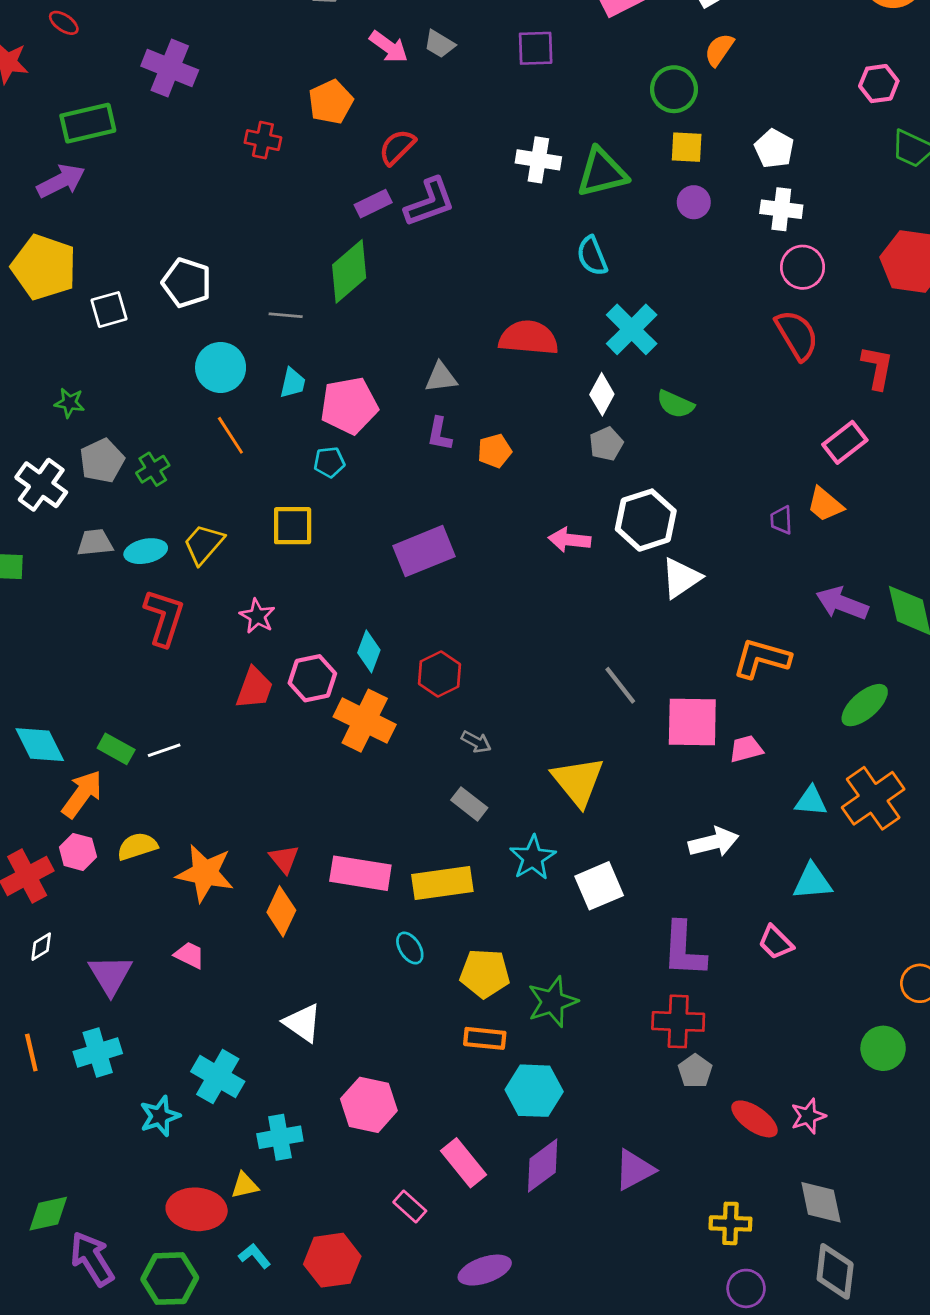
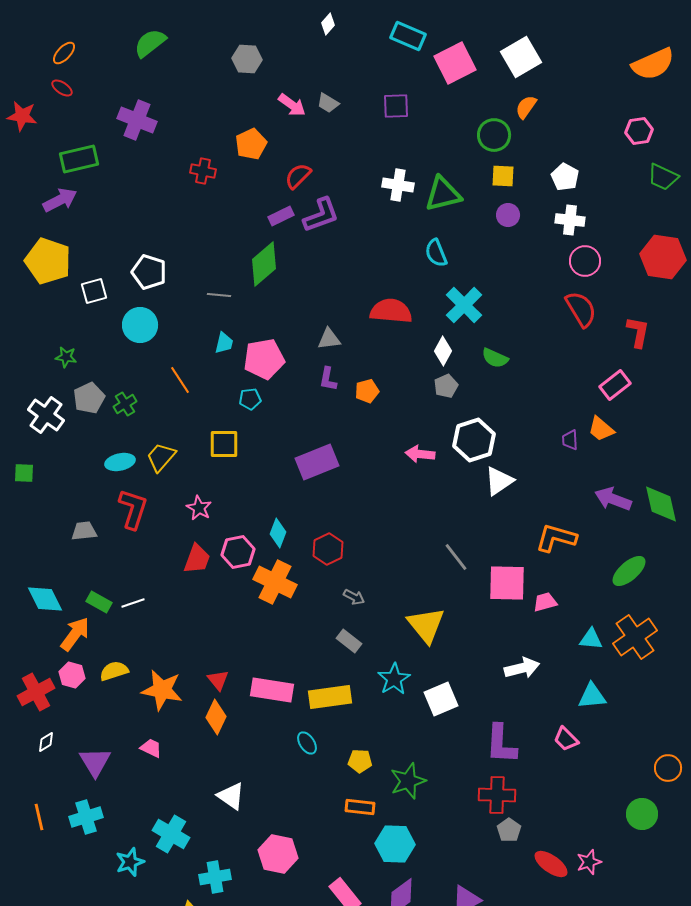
cyan circle: (221, 367) -> (140, 325), moved
gray trapezoid: (95, 543) -> (84, 531), moved
yellow pentagon: (485, 973) -> (360, 761), size x0.7

